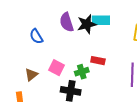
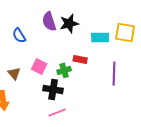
cyan rectangle: (101, 20) -> (100, 37), moved
brown triangle: (31, 75) -> (14, 73), turned -32

